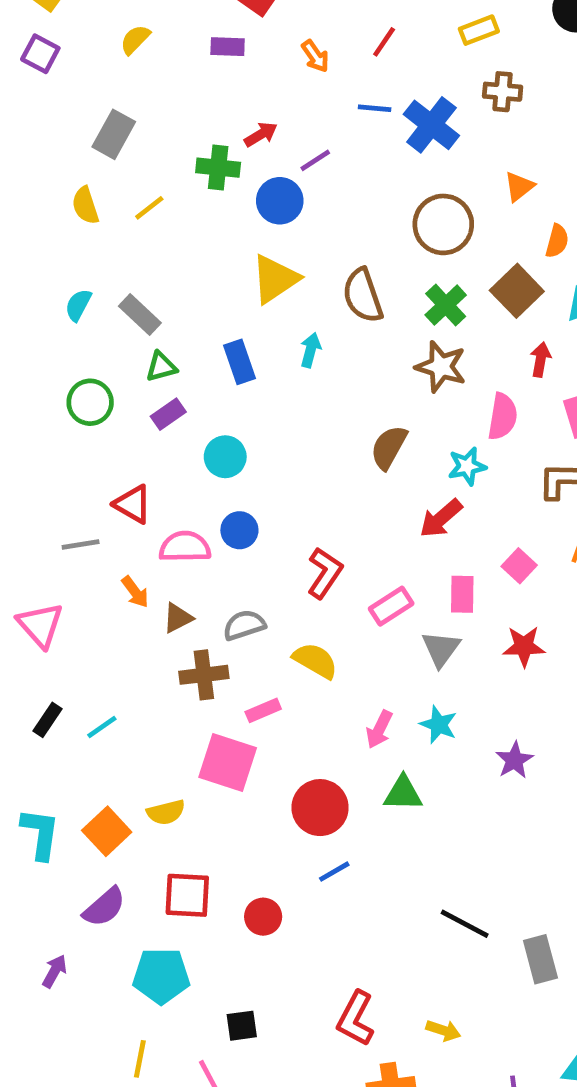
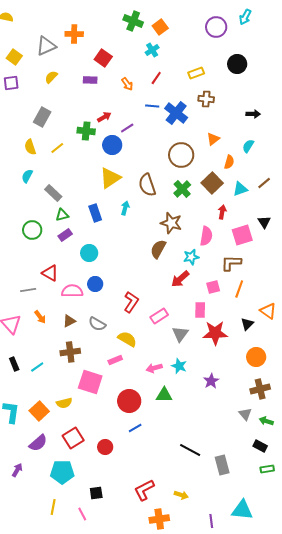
purple square: (40, 54) -> (11, 83), turned -35
cyan semicircle: (78, 305) -> (27, 176), moved
brown star: (441, 367) -> (171, 223), moved
pink square: (519, 566) -> (213, 287), moved, turned 32
orange arrow: (135, 592) -> (40, 317), moved
pink rectangle: (462, 594) -> (200, 310), moved
gray semicircle: (244, 625) -> (97, 324), turned -132
red star: (524, 646) -> (215, 333), size x1.4
brown cross: (204, 675) -> (70, 352), moved
pink rectangle: (263, 710) -> (115, 360), moved
black rectangle: (47, 720) -> (14, 364), turned -56
pink arrow: (379, 729) -> (154, 368), turned 49
red square: (187, 895) -> (73, 438), turned -35
red L-shape: (356, 1019) -> (144, 490), turned 35

